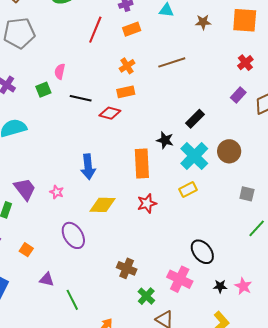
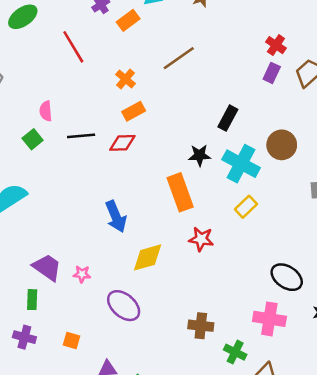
orange rectangle: (132, 29) -> (128, 20), moved
red line: (95, 30) -> (73, 47), turned -36
red cross: (245, 63) -> (276, 45), moved
pink star: (57, 192) -> (82, 274), moved
red star: (147, 203) -> (201, 239), turned -30

